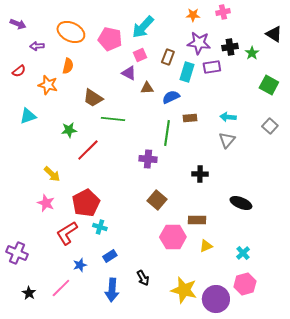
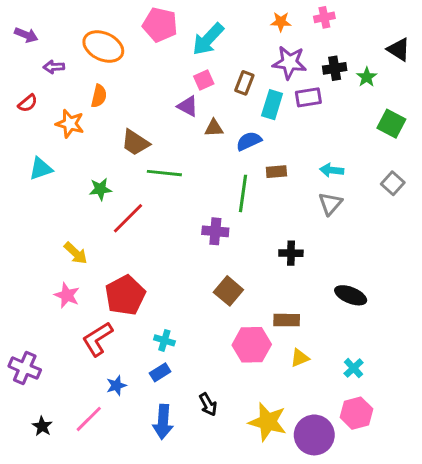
pink pentagon: (110, 39) -> (160, 25), moved
cyan cross: (100, 227) -> (164, 340), moved

